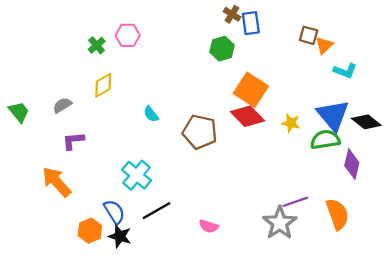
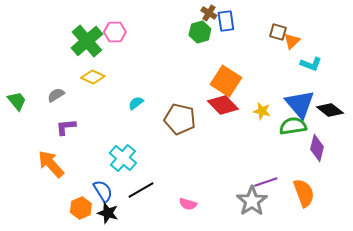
green cross: (97, 45) -> (87, 41), size x2.0
green hexagon: (222, 49) -> (200, 32), moved
yellow diamond: (103, 85) -> (93, 77), turned 55
cyan semicircle: (151, 114) -> (136, 103), turned 91

